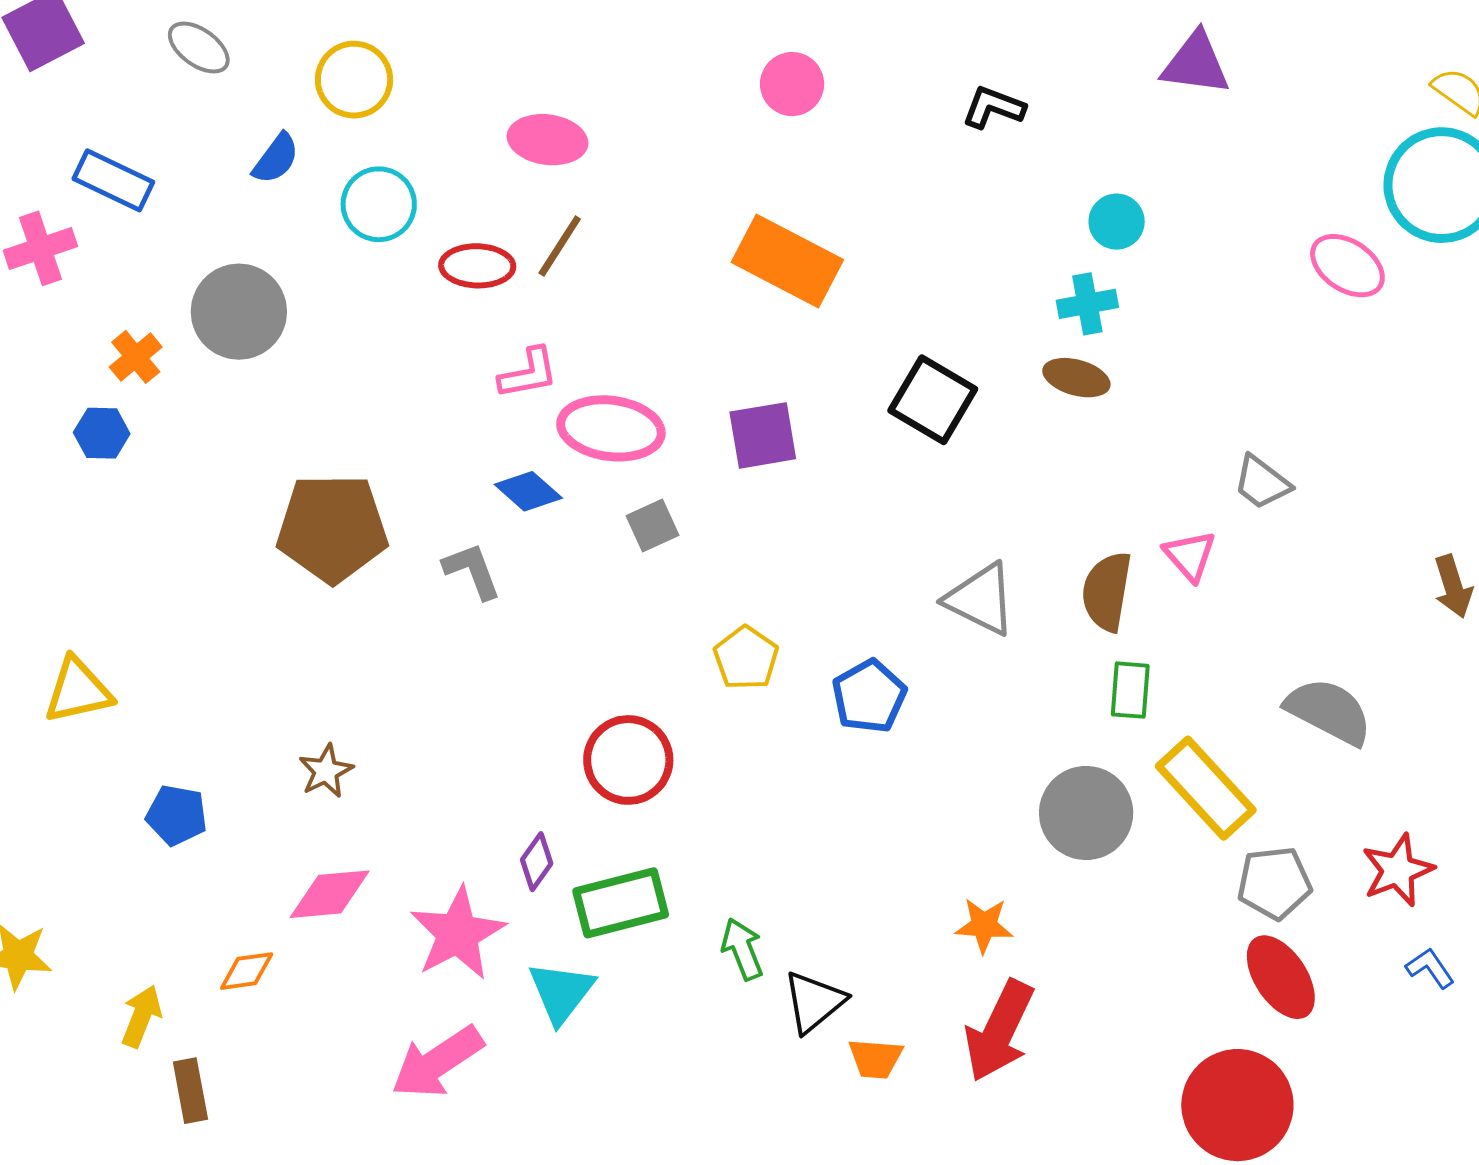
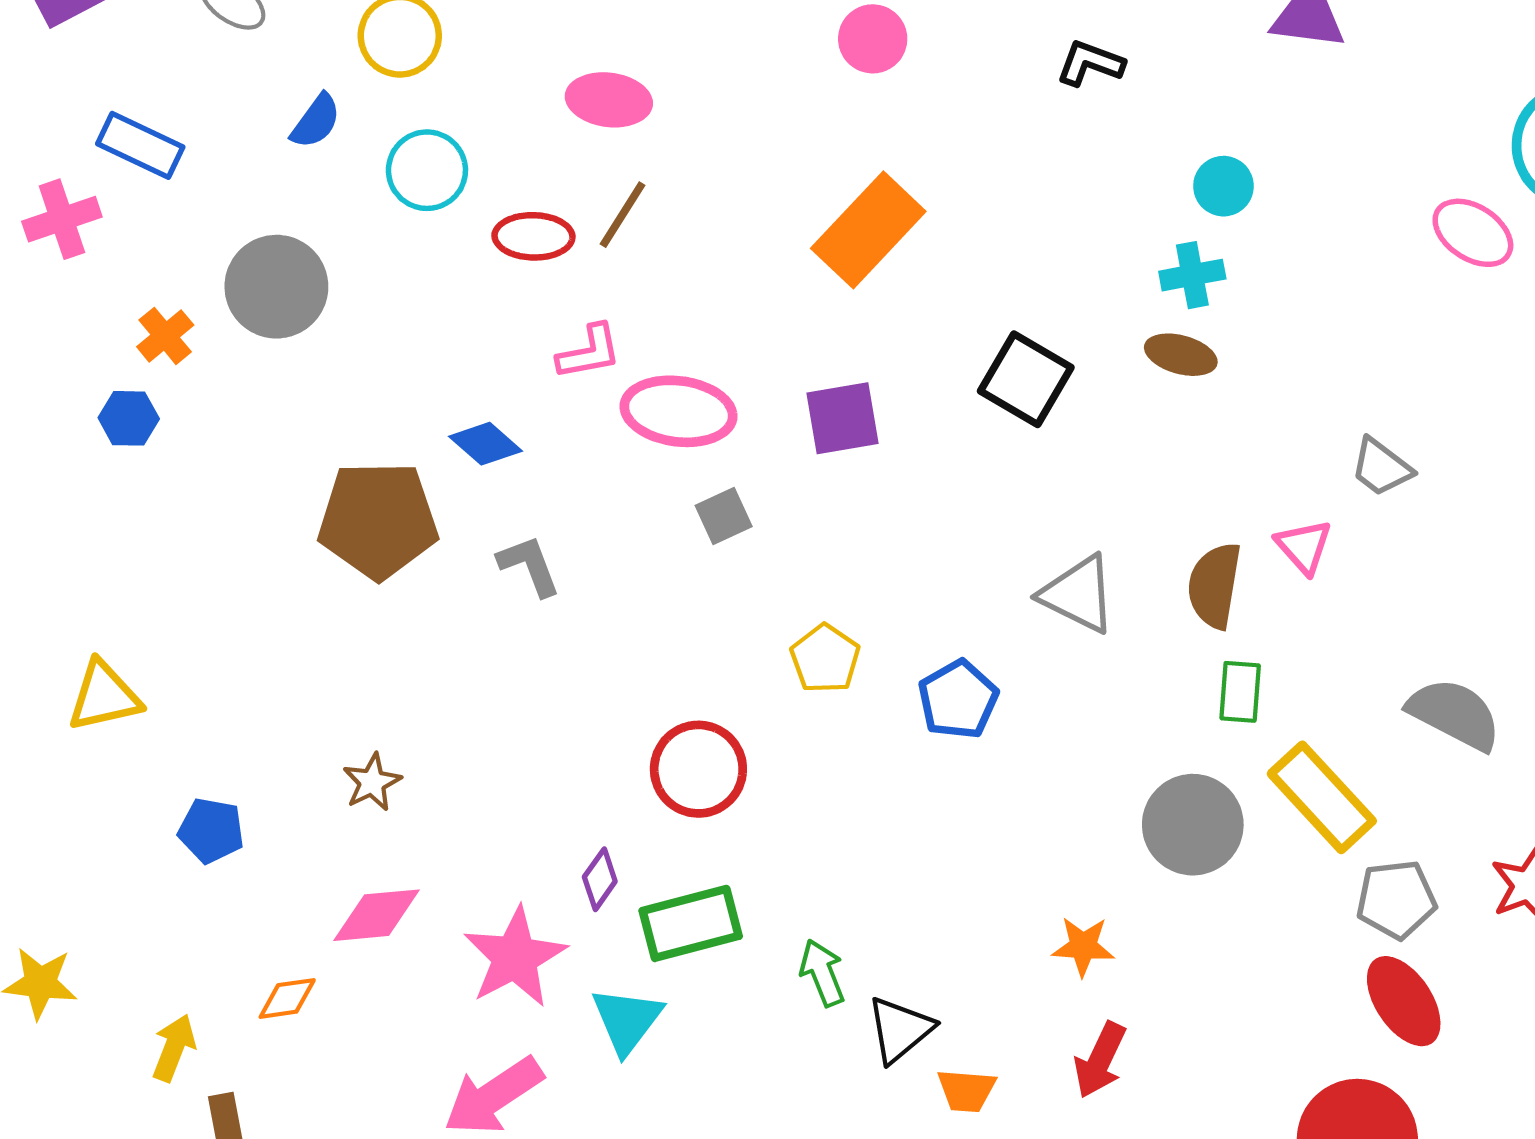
orange rectangle: (787, 261) -> (868, 230), turned -74
blue diamond: (528, 491) -> (486, 444), moved
red arrow: (999, 1031) -> (1100, 1060), size x0.7

